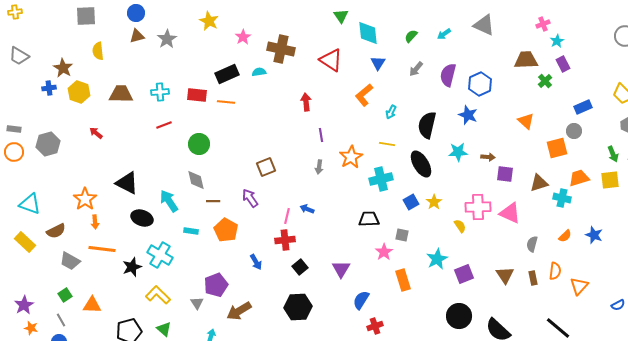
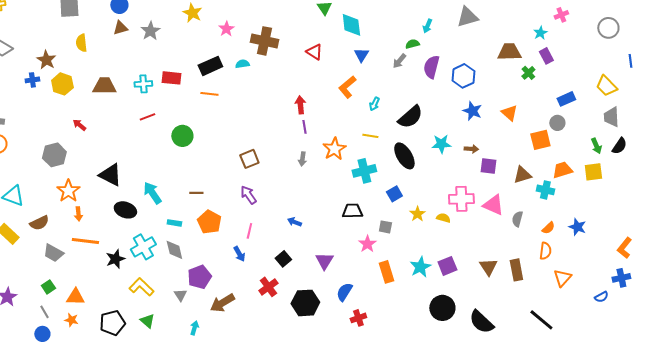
pink cross: (543, 24) -> (561, 15), moved
gray triangle: (484, 25) -> (467, 17), turned -40
cyan arrow: (444, 34) -> (427, 26), turned -32
green semicircle: (411, 36) -> (412, 44), moved, turned 32
red triangle: (331, 60) -> (314, 52), size x0.7
red rectangle: (197, 95) -> (171, 78), moved
red arrow: (306, 102) -> (300, 105), moved
blue star: (468, 115) -> (472, 111), moved
black semicircle: (427, 125) -> (410, 117), turned -144
gray hexagon: (48, 144) -> (54, 155), moved
gray diamond: (196, 180) -> (174, 250), moved
purple arrow: (250, 198) -> (248, 195), moved
yellow star: (434, 202) -> (417, 214), moved
blue arrow: (307, 209) -> (294, 222), moved
pink line: (287, 216) -> (249, 231), moved
yellow semicircle: (460, 226) -> (443, 218), turned -40
red cross: (285, 240) -> (268, 287), moved, turned -30
gray semicircle: (532, 244) -> (517, 219), moved
cyan cross: (160, 255) -> (143, 247), turned 30
cyan star: (437, 259) -> (420, 267), moved
orange semicircle: (555, 271) -> (545, 251), moved
brown rectangle: (533, 278) -> (516, 270), size x1.5
black hexagon: (298, 307) -> (305, 303), moved
orange star: (31, 328) -> (71, 320), moved

